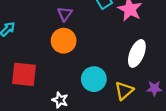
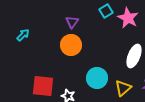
red square: (24, 74) -> (43, 86), moved

